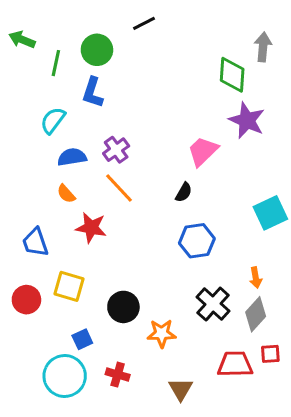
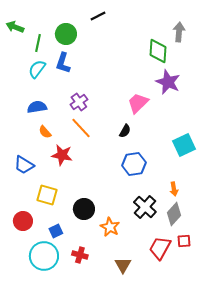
cyan semicircle: (53, 120) -> (37, 69), moved
blue semicircle: (72, 157) -> (37, 107), moved
blue trapezoid: (35, 242) -> (24, 165), turned -40
red circle: (26, 300) -> (23, 221), moved
orange star: (162, 333) -> (110, 227), turned 30
red trapezoid: (235, 364) -> (160, 248), turned -60

